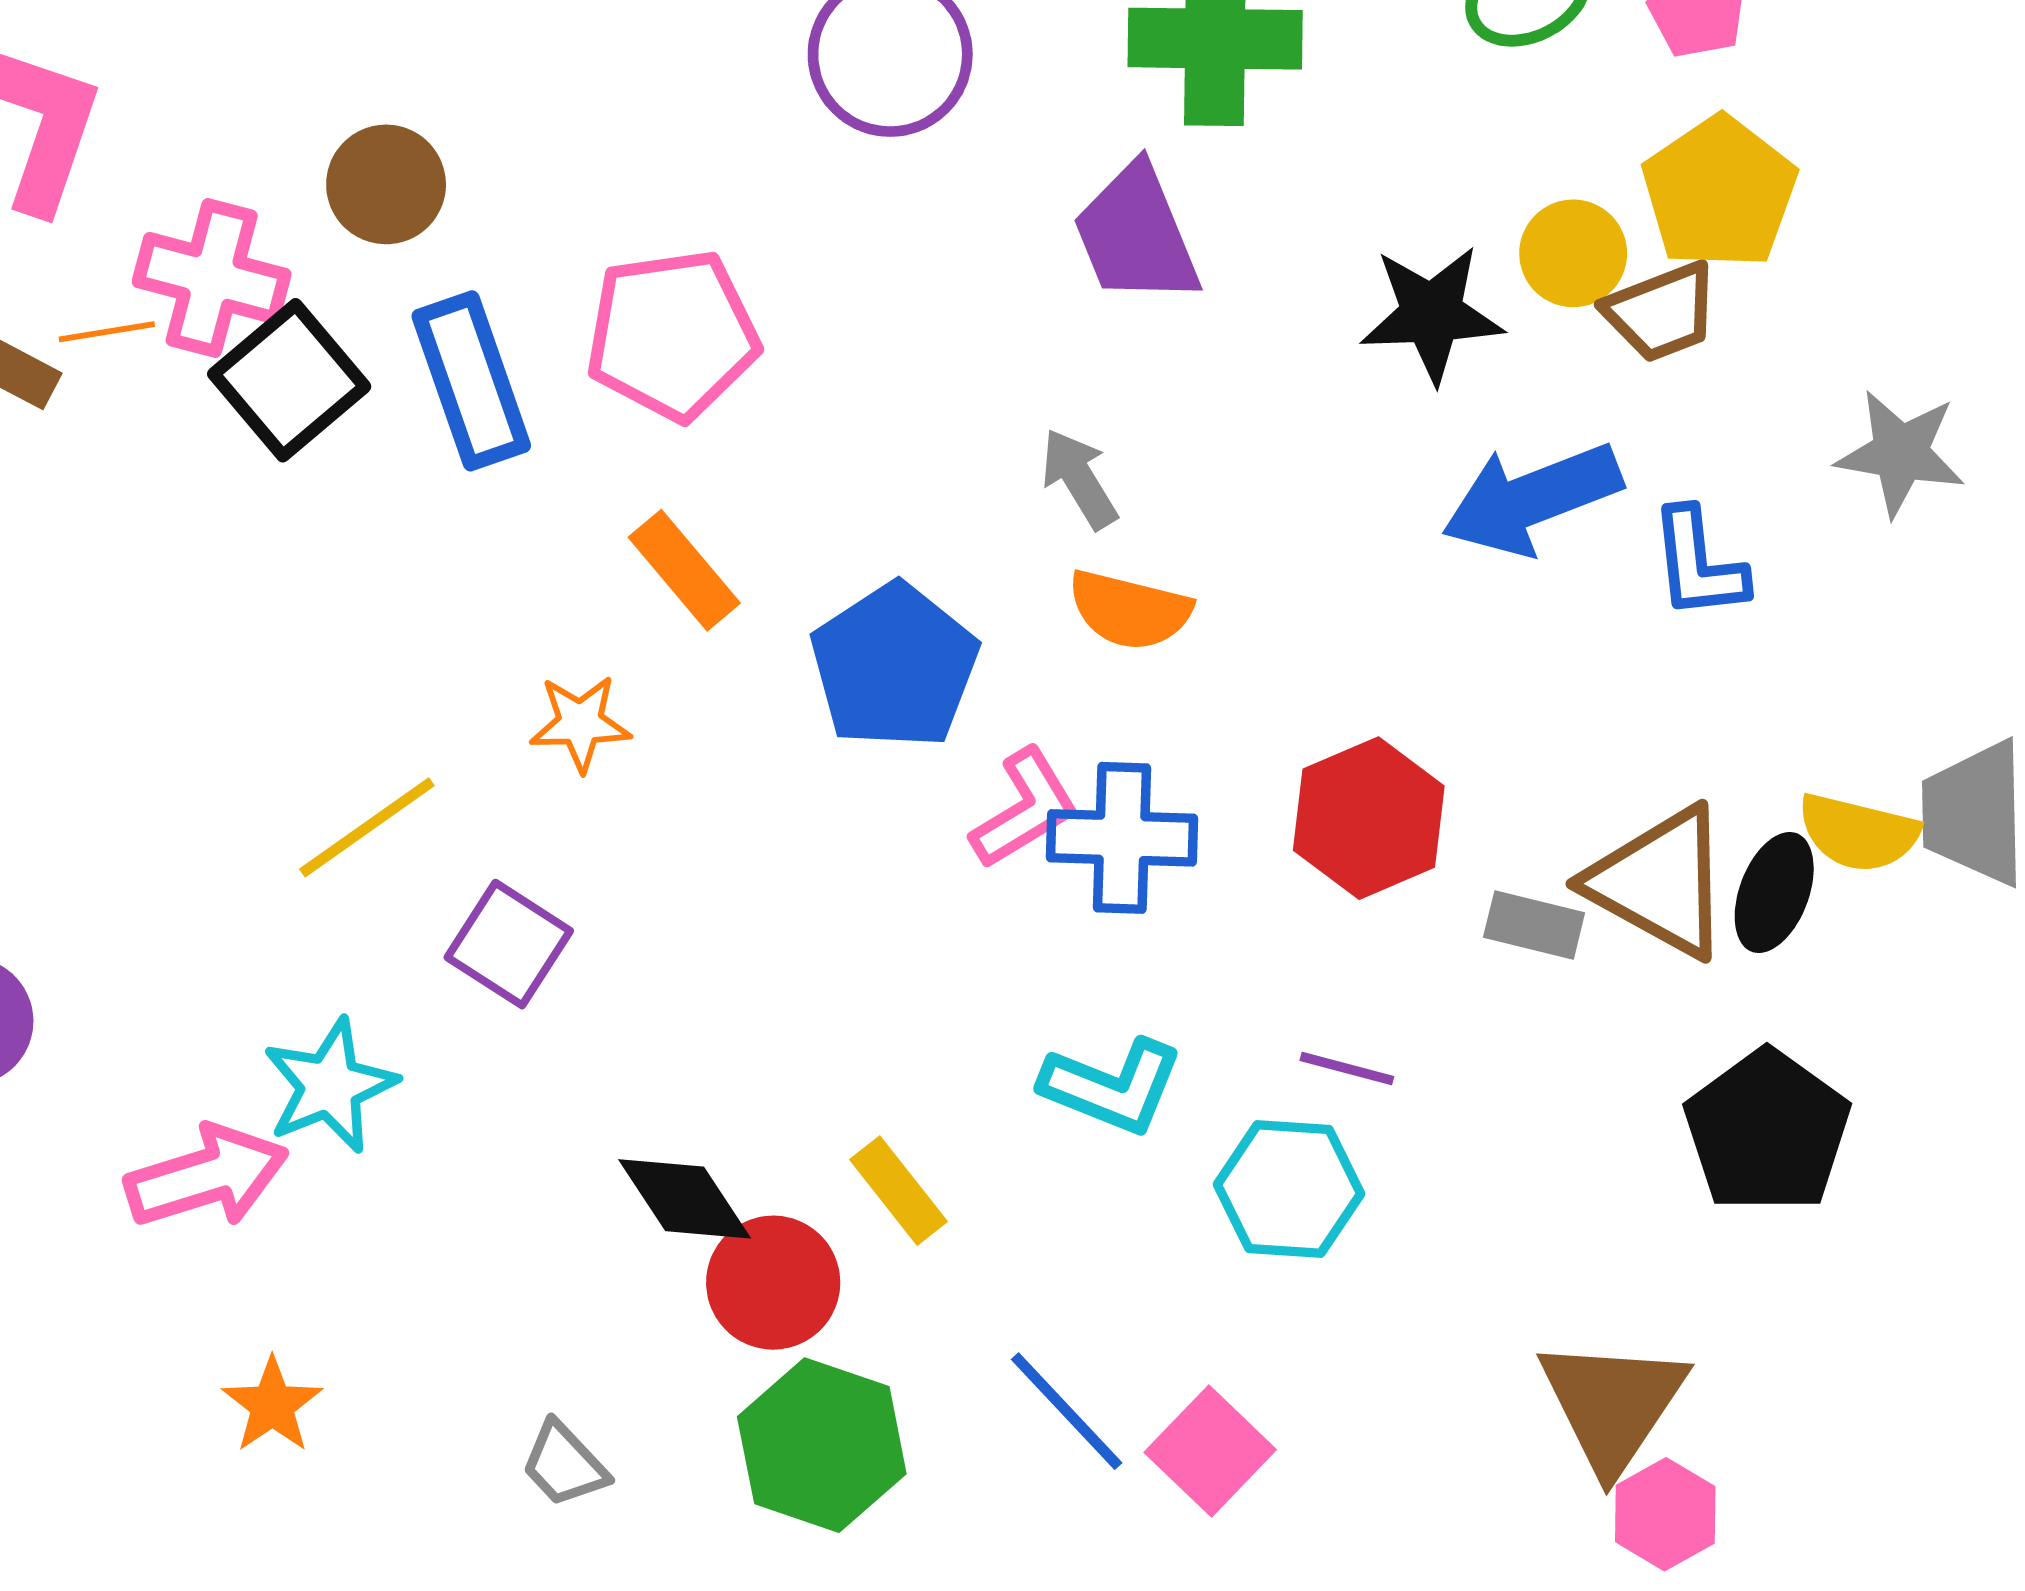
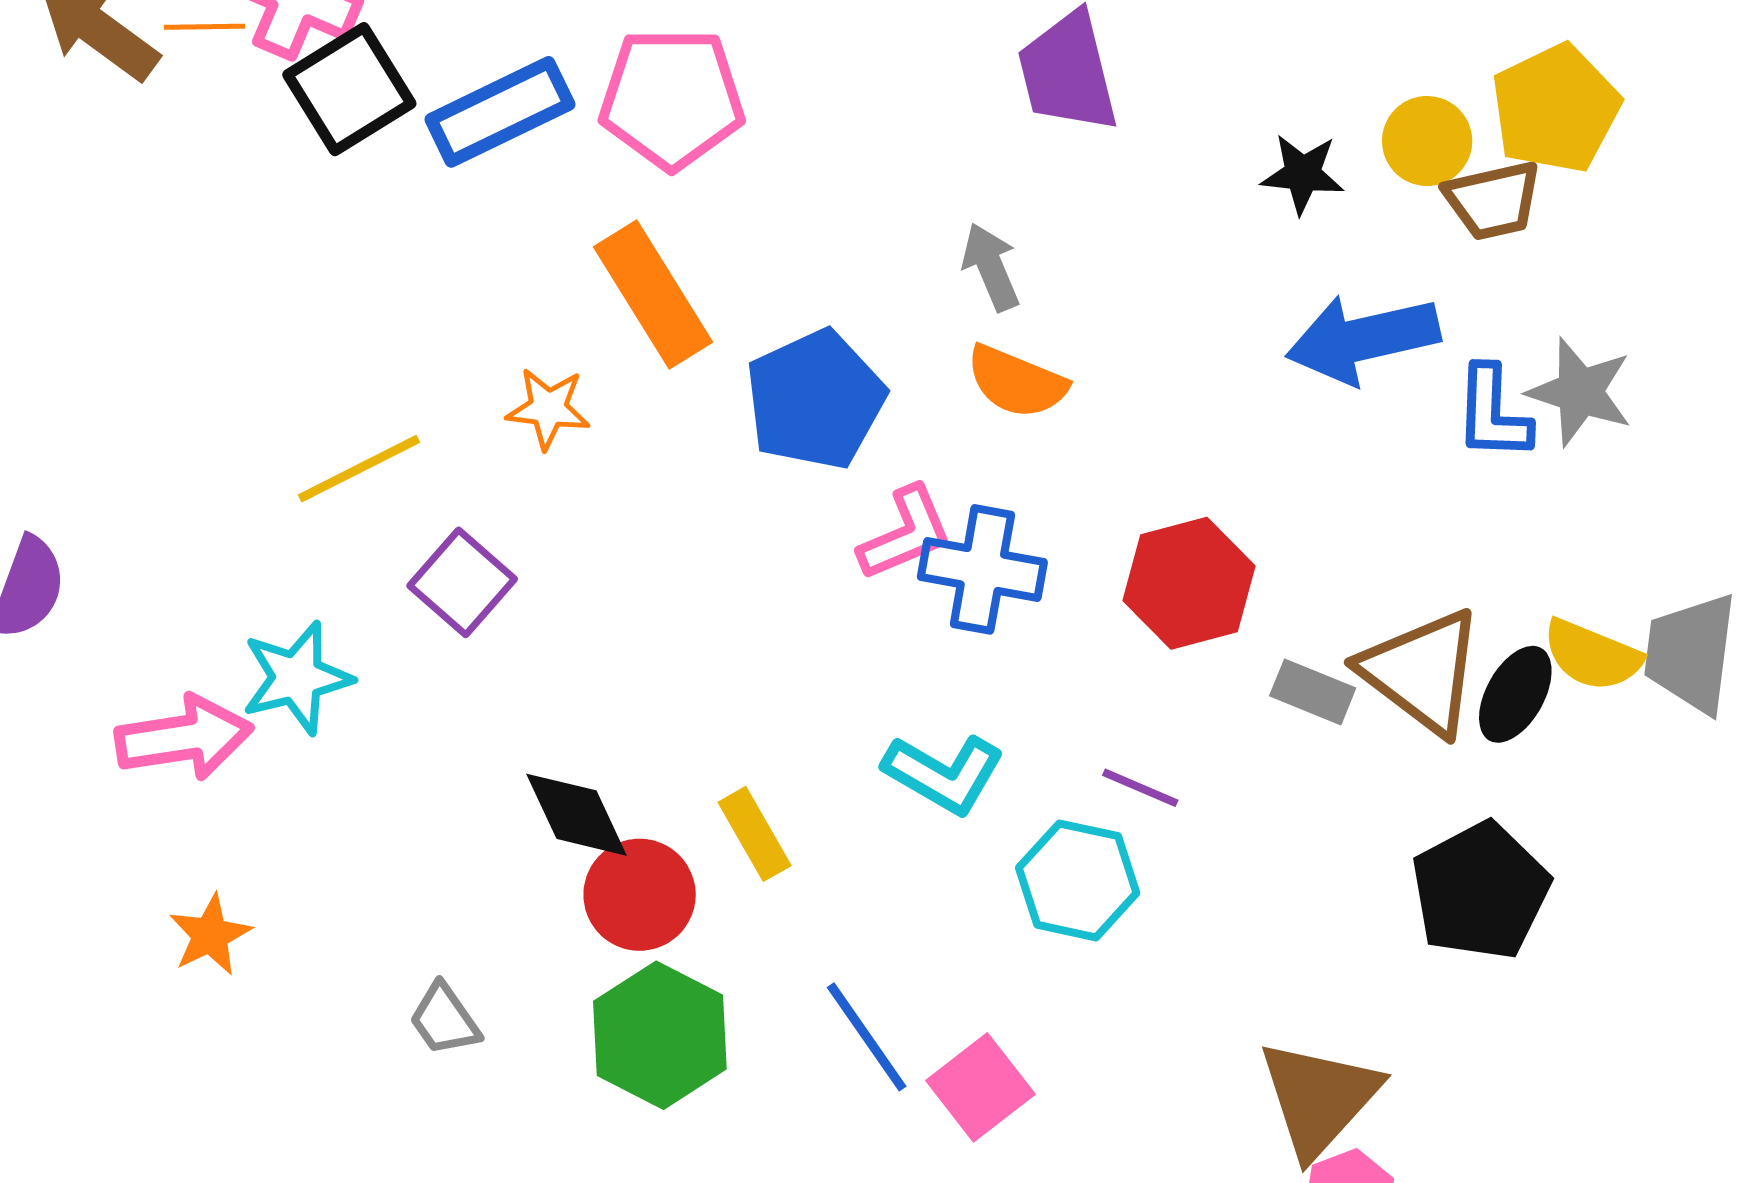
black star: (1432, 314) -> (1303, 174), size x0.7
blue rectangle: (471, 381) -> (500, 112), turned 75
gray star: (1901, 453) -> (1580, 392), moved
orange rectangle: (684, 570) -> (653, 294), size x1.4

